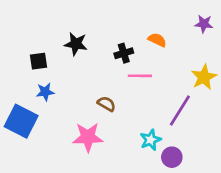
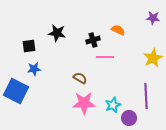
purple line: (180, 111) -> (146, 96), moved, turned -35
pink star: (88, 137) -> (84, 103), moved

